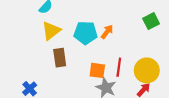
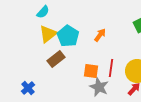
cyan pentagon: (85, 33) -> (68, 36), moved, turned 30
brown rectangle: (60, 58) -> (56, 59), turned 60

